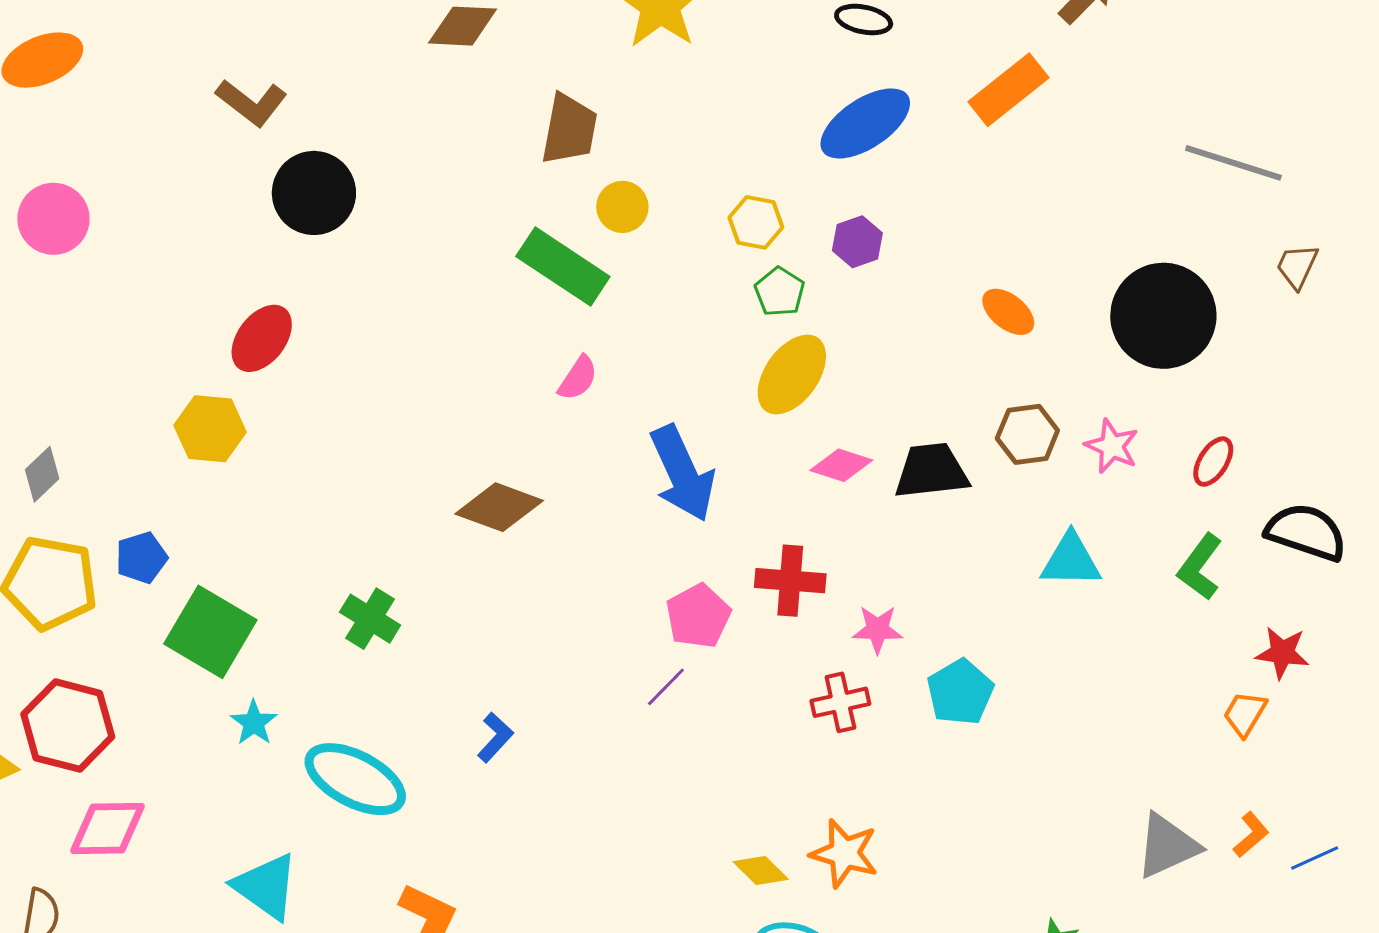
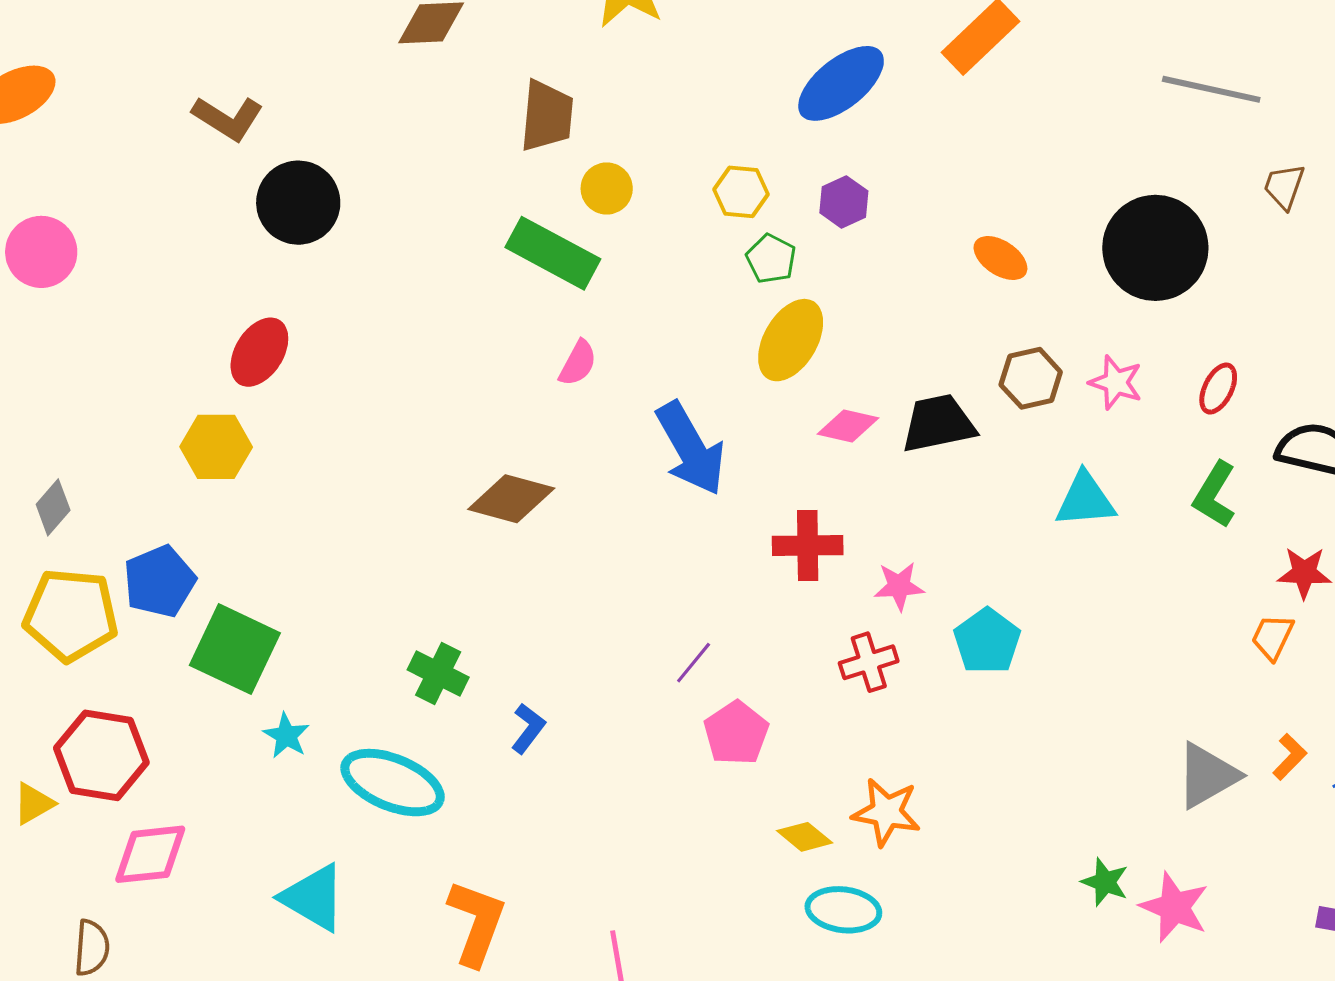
blue pentagon: (141, 558) -> (159, 581), size x1.4
pink pentagon: (698, 616) -> (736, 733), moved
green cross: (370, 619) -> (438, 673), moved

